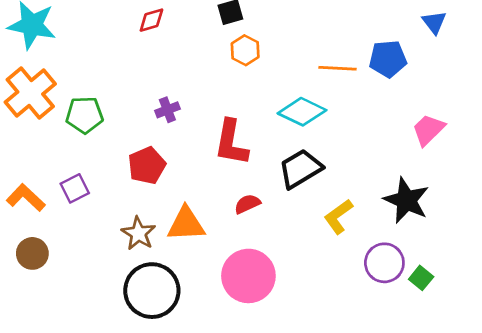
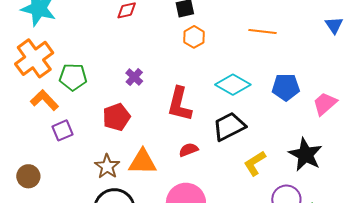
blue pentagon: (388, 59) -> (286, 87), moved
orange line: (338, 68) -> (262, 31), moved
purple cross: (167, 110) -> (134, 77), turned -30
orange L-shape: (26, 198) -> (44, 100), moved

